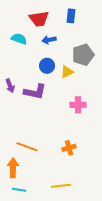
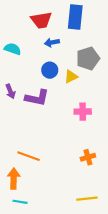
blue rectangle: (71, 16) -> (75, 17), size x1.6
cyan semicircle: (19, 39) -> (13, 49), moved
orange cross: (69, 148) -> (88, 157), moved
yellow line: (61, 186) -> (87, 199), moved

